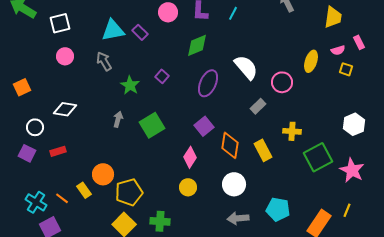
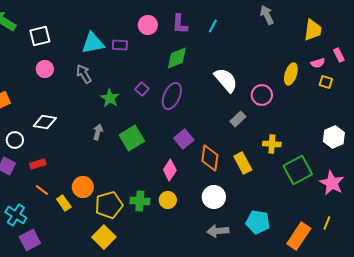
purple rectangle: (140, 32) -> (120, 45), turned -42
purple ellipse: (208, 83) -> (172, 96), moved
orange line: (62, 198) -> (42, 190), moved
green cross: (160, 221) -> (140, 201), moved

